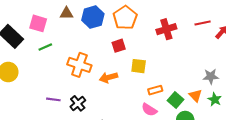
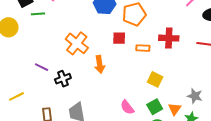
green line: (45, 47) -> (38, 14), moved
yellow square: (139, 66) -> (155, 79), moved
orange arrow: (109, 77) -> (100, 64), turned -102
orange rectangle: (155, 90) -> (143, 48), moved

